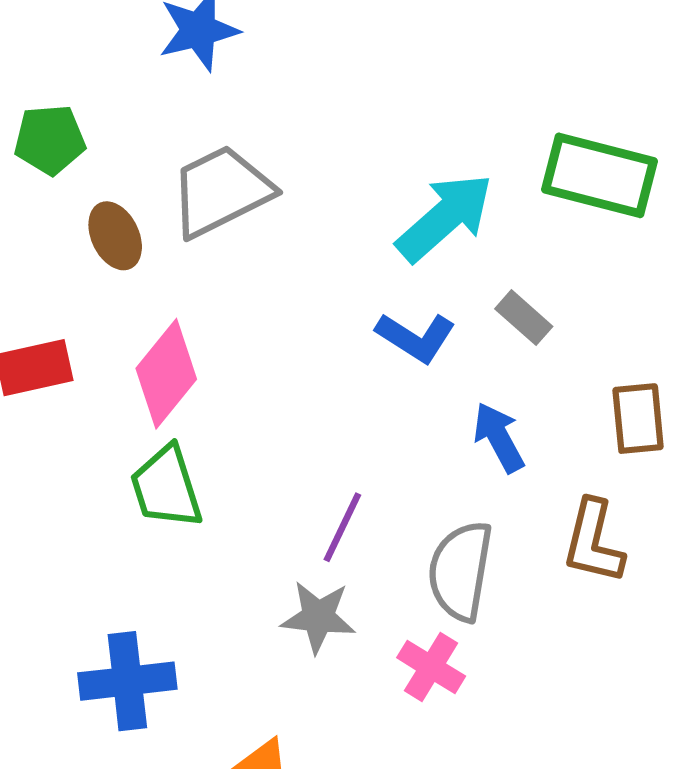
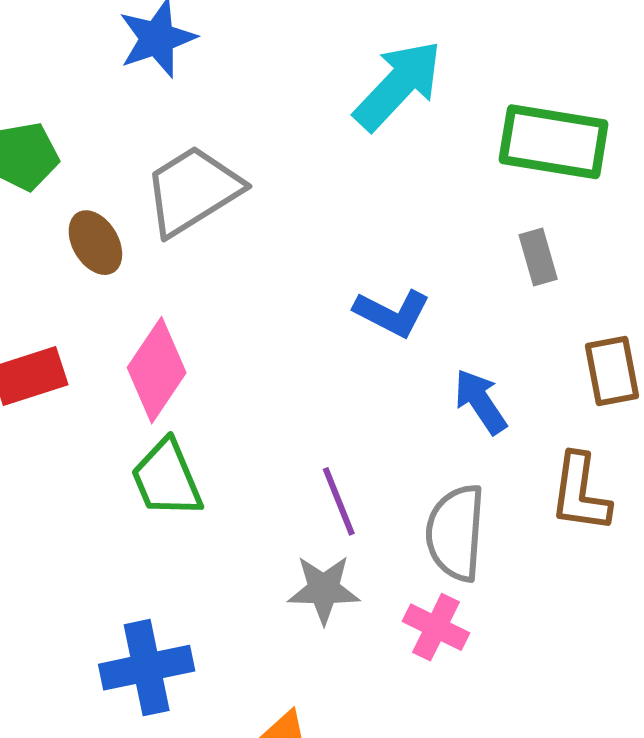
cyan arrow: (445, 217) -> (398, 85), moved
gray rectangle: (524, 318) -> (538, 257), moved, turned 38
purple line: (342, 527) -> (339, 501), turned -42

